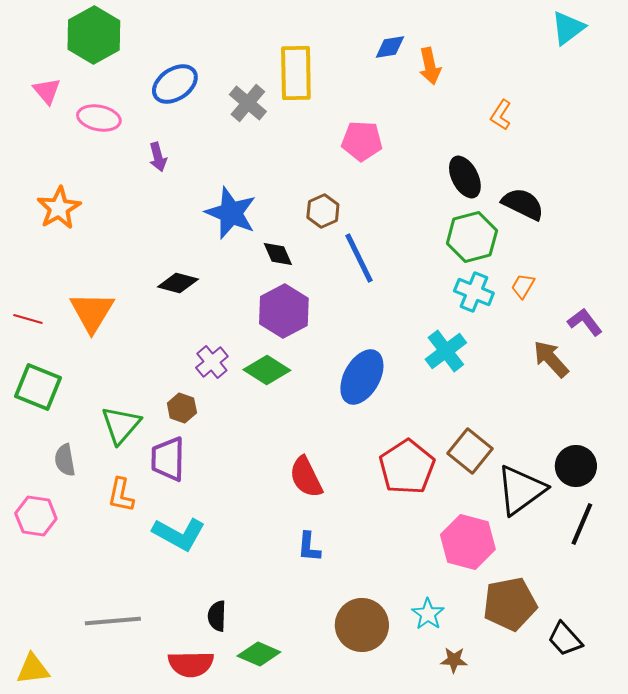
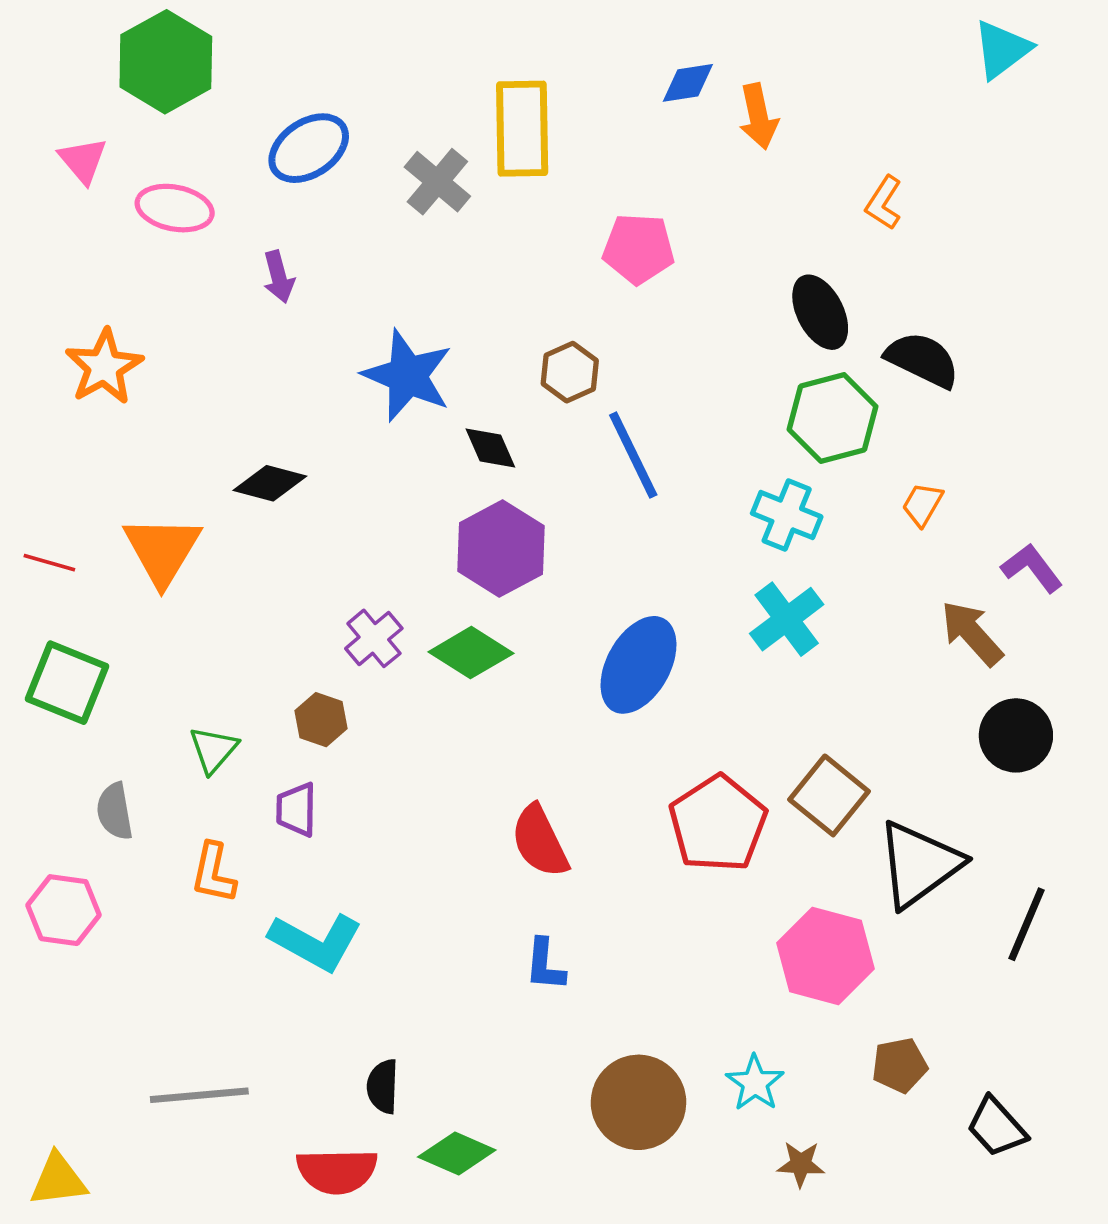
black diamond: (178, 283) -> (270, 483), moved
cyan cross: (474, 292) -> (787, 515), moved
green triangle: (121, 425) -> (213, 750), size x0.7
purple trapezoid: (168, 459) -> (296, 810), size x0.7
black circle: (576, 466) -> (1016, 735), moved
brown pentagon: (510, 604) -> (900, 1065), size x0.6

